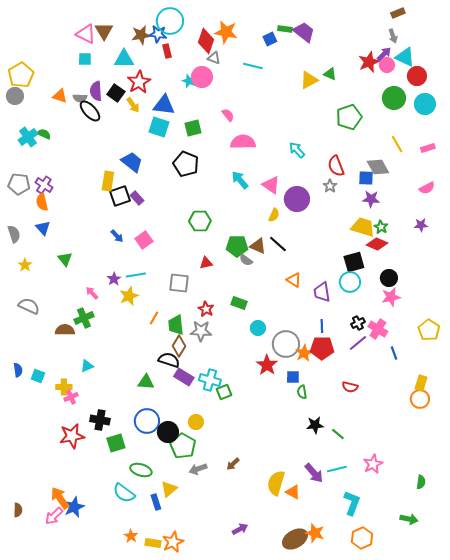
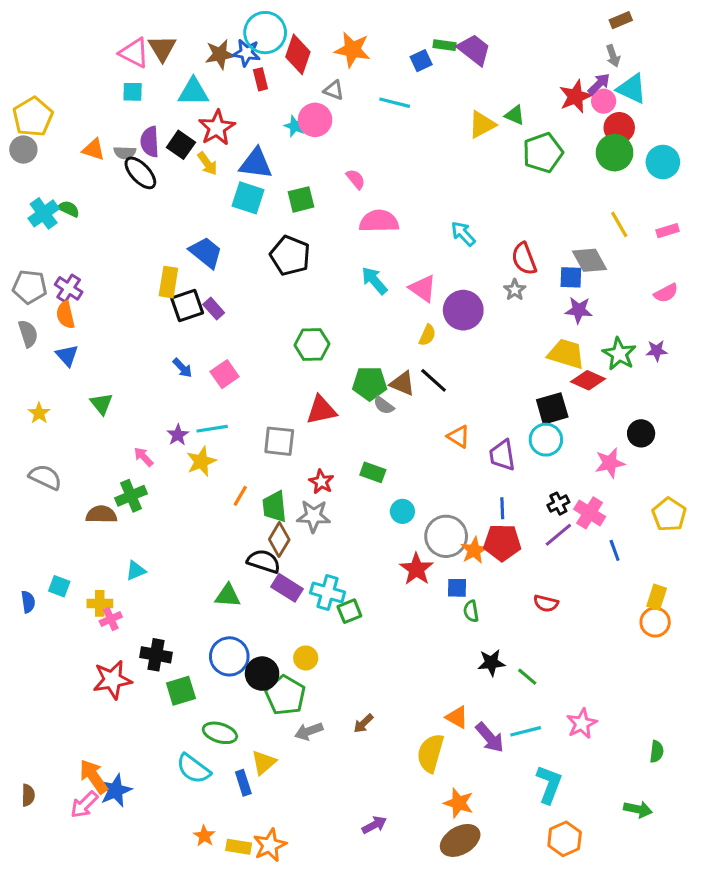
red diamond: (206, 41) -> (298, 54), moved
red circle: (417, 76) -> (619, 128), moved
green pentagon: (349, 117) -> (543, 153), moved
green star: (381, 227) -> (619, 354), moved, size x1.5
gray semicircle: (14, 234) -> (28, 334), moved
red triangle: (206, 263) -> (321, 410), size x1.5
black circle: (389, 278) -> (641, 433), moved
blue semicircle: (18, 370) -> (28, 602), moved
orange triangle: (293, 492) -> (457, 717), moved
orange star: (315, 533) -> (459, 803), moved

